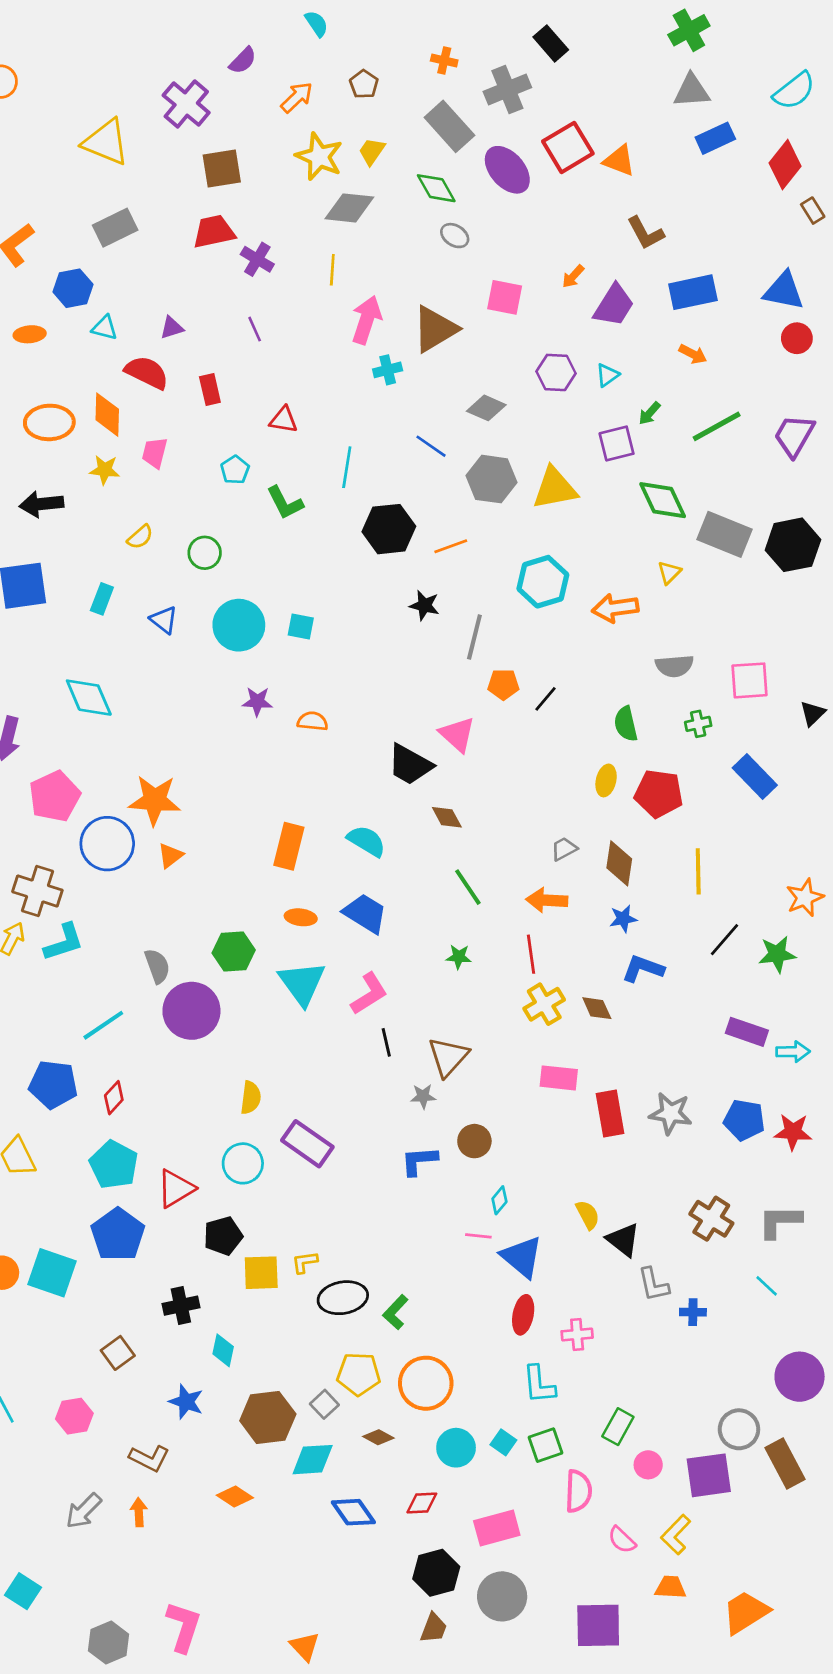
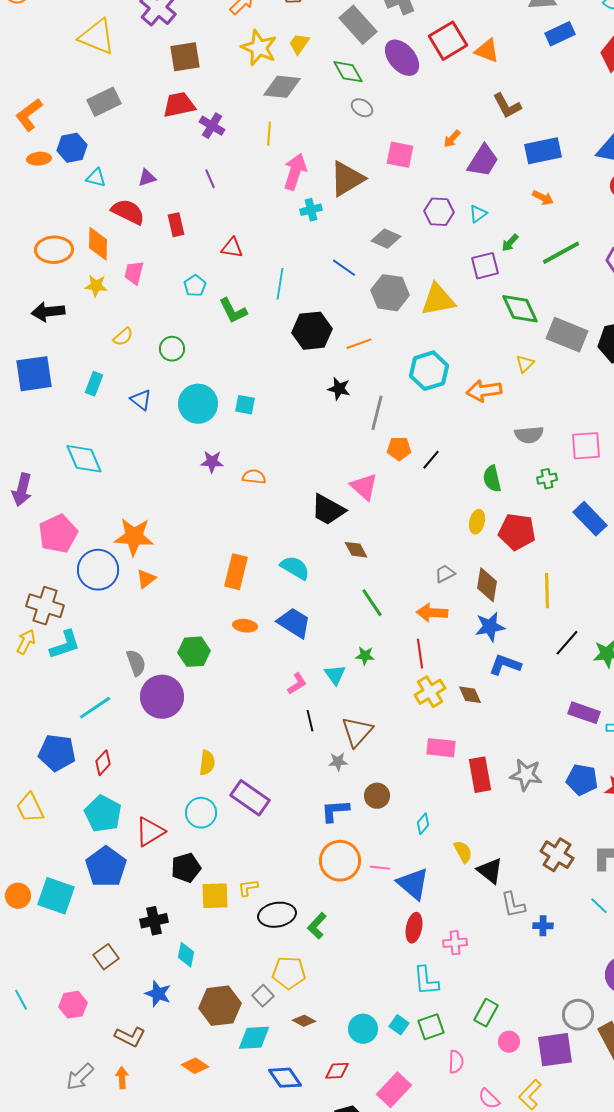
orange ellipse: (30, 334) -> (39, 159), moved
blue star: (623, 919) -> (490, 627), size x1.4
cyan triangle: (302, 983) -> (335, 675), moved, size x0.6
pink L-shape: (369, 994) -> (297, 684), size x0.7
cyan diamond: (499, 1200) -> (423, 824), moved
orange circle: (426, 1383) -> (340, 861), moved
pink semicircle: (578, 1491) -> (456, 1062), size x0.7
pink rectangle: (497, 1528) -> (394, 1090), turned -32

